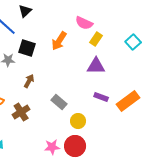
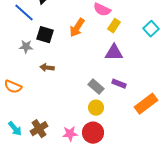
brown arrow: (29, 81) -> (47, 68), turned -112
orange rectangle: (128, 101) -> (146, 104), moved
gray rectangle: (59, 102) -> (96, 87), moved
brown cross: (21, 112) -> (39, 129), moved

